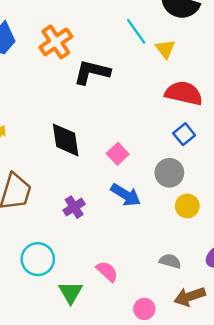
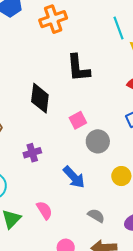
black L-shape: (92, 72) -> (78, 68), moved, turned -124
gray circle: (169, 173) -> (98, 141), moved
blue arrow: (126, 195) -> (74, 177), moved

